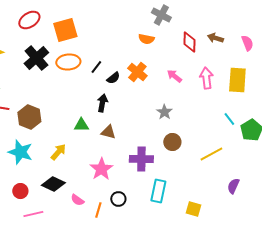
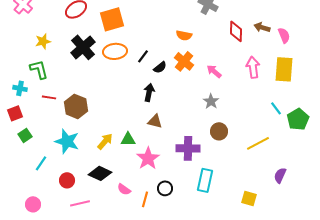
orange semicircle: (146, 39) -> (184, 35), moved
pink semicircle: (247, 43) -> (284, 35), moved
pink arrow: (174, 76) -> (214, 71), moved
green triangle: (81, 125) -> (128, 139), moved
yellow square: (193, 209) -> (249, 198), moved

